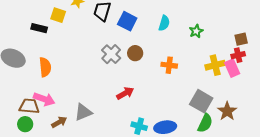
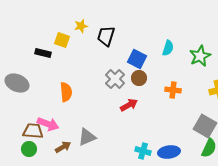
blue square: (127, 21) -> (137, 59), moved
green star: (196, 31) -> (200, 56), size x1.5
orange semicircle: (45, 67) -> (66, 92), moved
red arrow: (125, 93) -> (129, 105), moved

